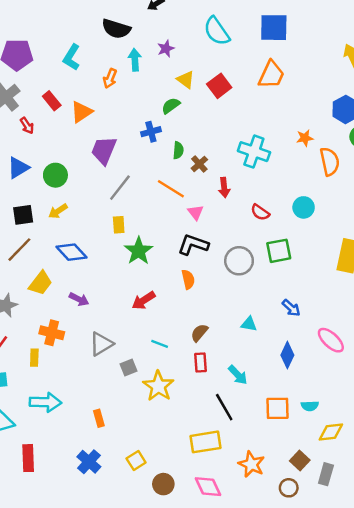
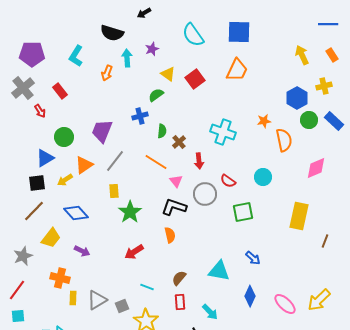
orange triangle: (81, 112) -> (84, 165), moved
blue triangle: (18, 168) -> (45, 158), moved
green circle: (55, 175) -> (64, 137), moved
gray circle: (239, 261) -> (205, 194), moved
cyan triangle: (249, 324) -> (219, 271), size x1.6
pink ellipse: (331, 340) -> (285, 304), moved
gray triangle: (101, 344) -> (97, 300), moved
yellow rectangle: (34, 358) -> (73, 298), moved

